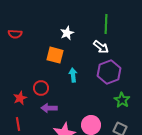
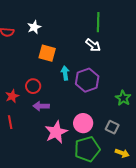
white star: (67, 33) -> (34, 27), moved
purple hexagon: (109, 72) -> (87, 80), moved
green star: (122, 100) -> (123, 98), moved

